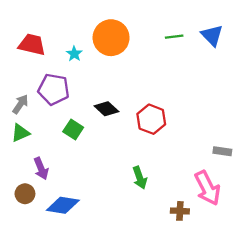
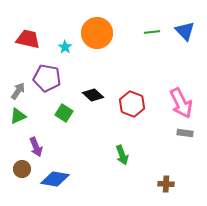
gray rectangle: (222, 151) -> (185, 133), moved
pink arrow: (207, 188) -> (181, 103), moved
brown cross: (180, 211) -> (166, 184), moved

